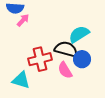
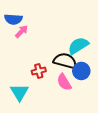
red cross: (40, 59) -> (39, 71), size x0.6
cyan triangle: (21, 80) -> (19, 92), turned 42

